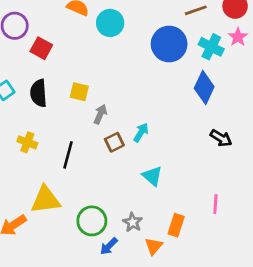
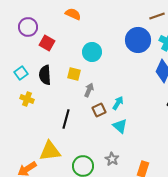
cyan circle: (110, 23) -> (92, 52), moved
yellow cross: (27, 142) -> (27, 99), moved
cyan triangle: (152, 176) -> (120, 126), moved
gray star: (133, 222) -> (112, 159), moved

